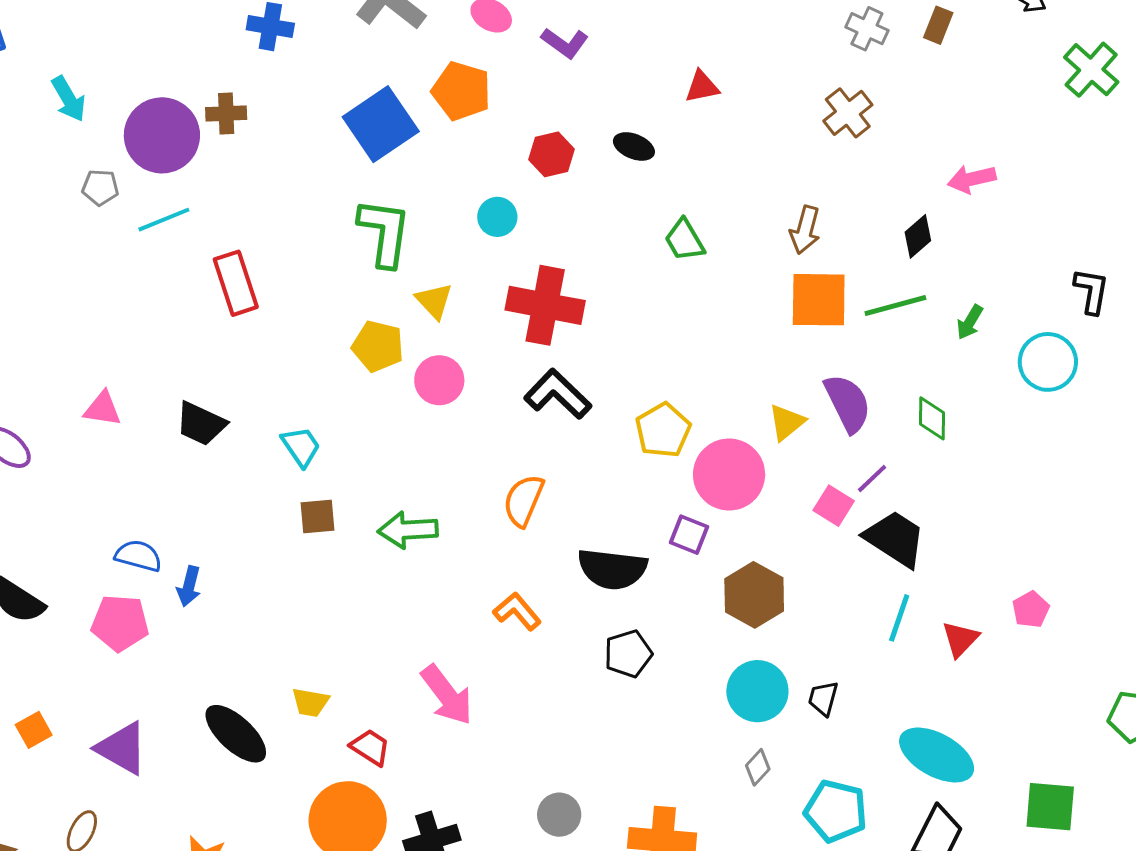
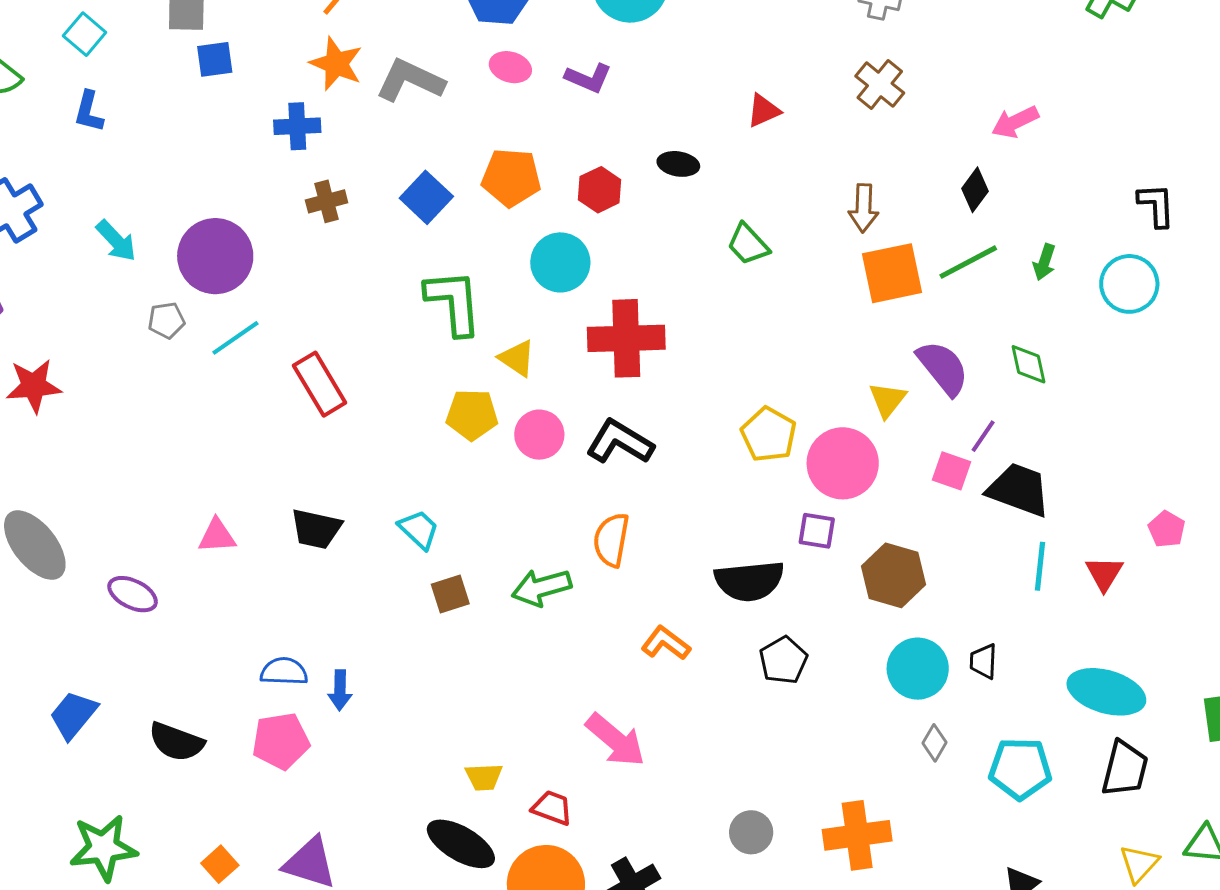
red triangle: (702, 87) -> (763, 111), moved
orange pentagon: (461, 91) -> (511, 178), moved
brown cross: (226, 114) -> (327, 201), moved
blue square: (381, 124) -> (426, 197), size x0.7
cyan circle: (497, 217) -> (560, 262), size x1.5
black L-shape: (558, 394) -> (620, 442), moved
orange semicircle: (524, 500) -> (611, 540), moved
black ellipse: (236, 734) -> (461, 844), moved

